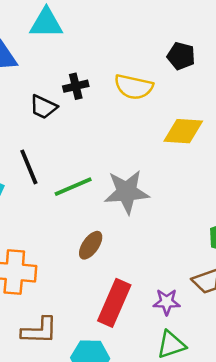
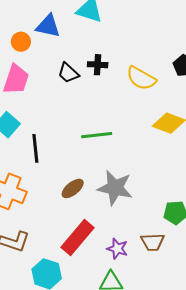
black line: (29, 167) -> (35, 148), moved
green line: (73, 187) -> (97, 135), moved
gray star: (127, 192) -> (115, 188), moved

